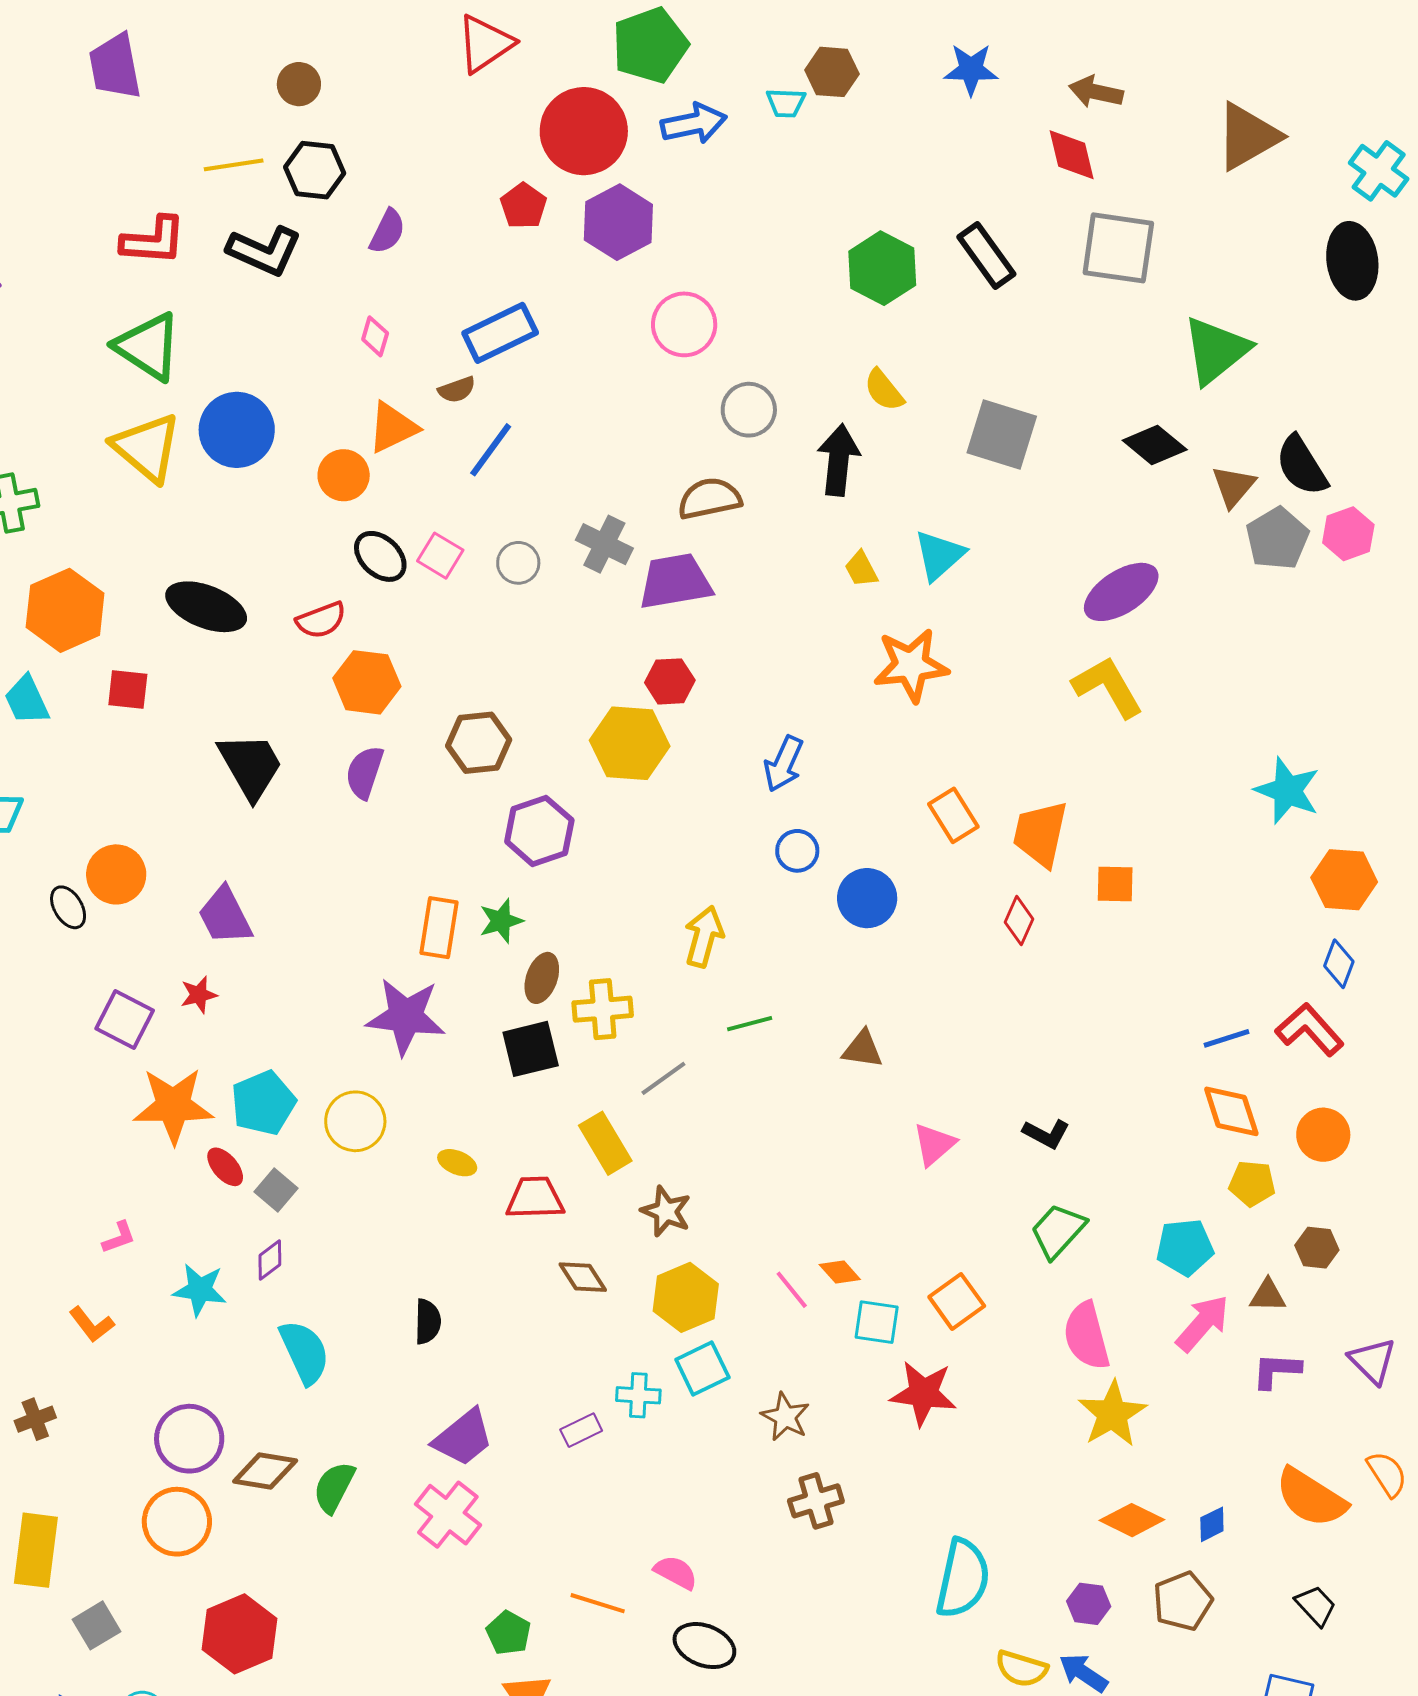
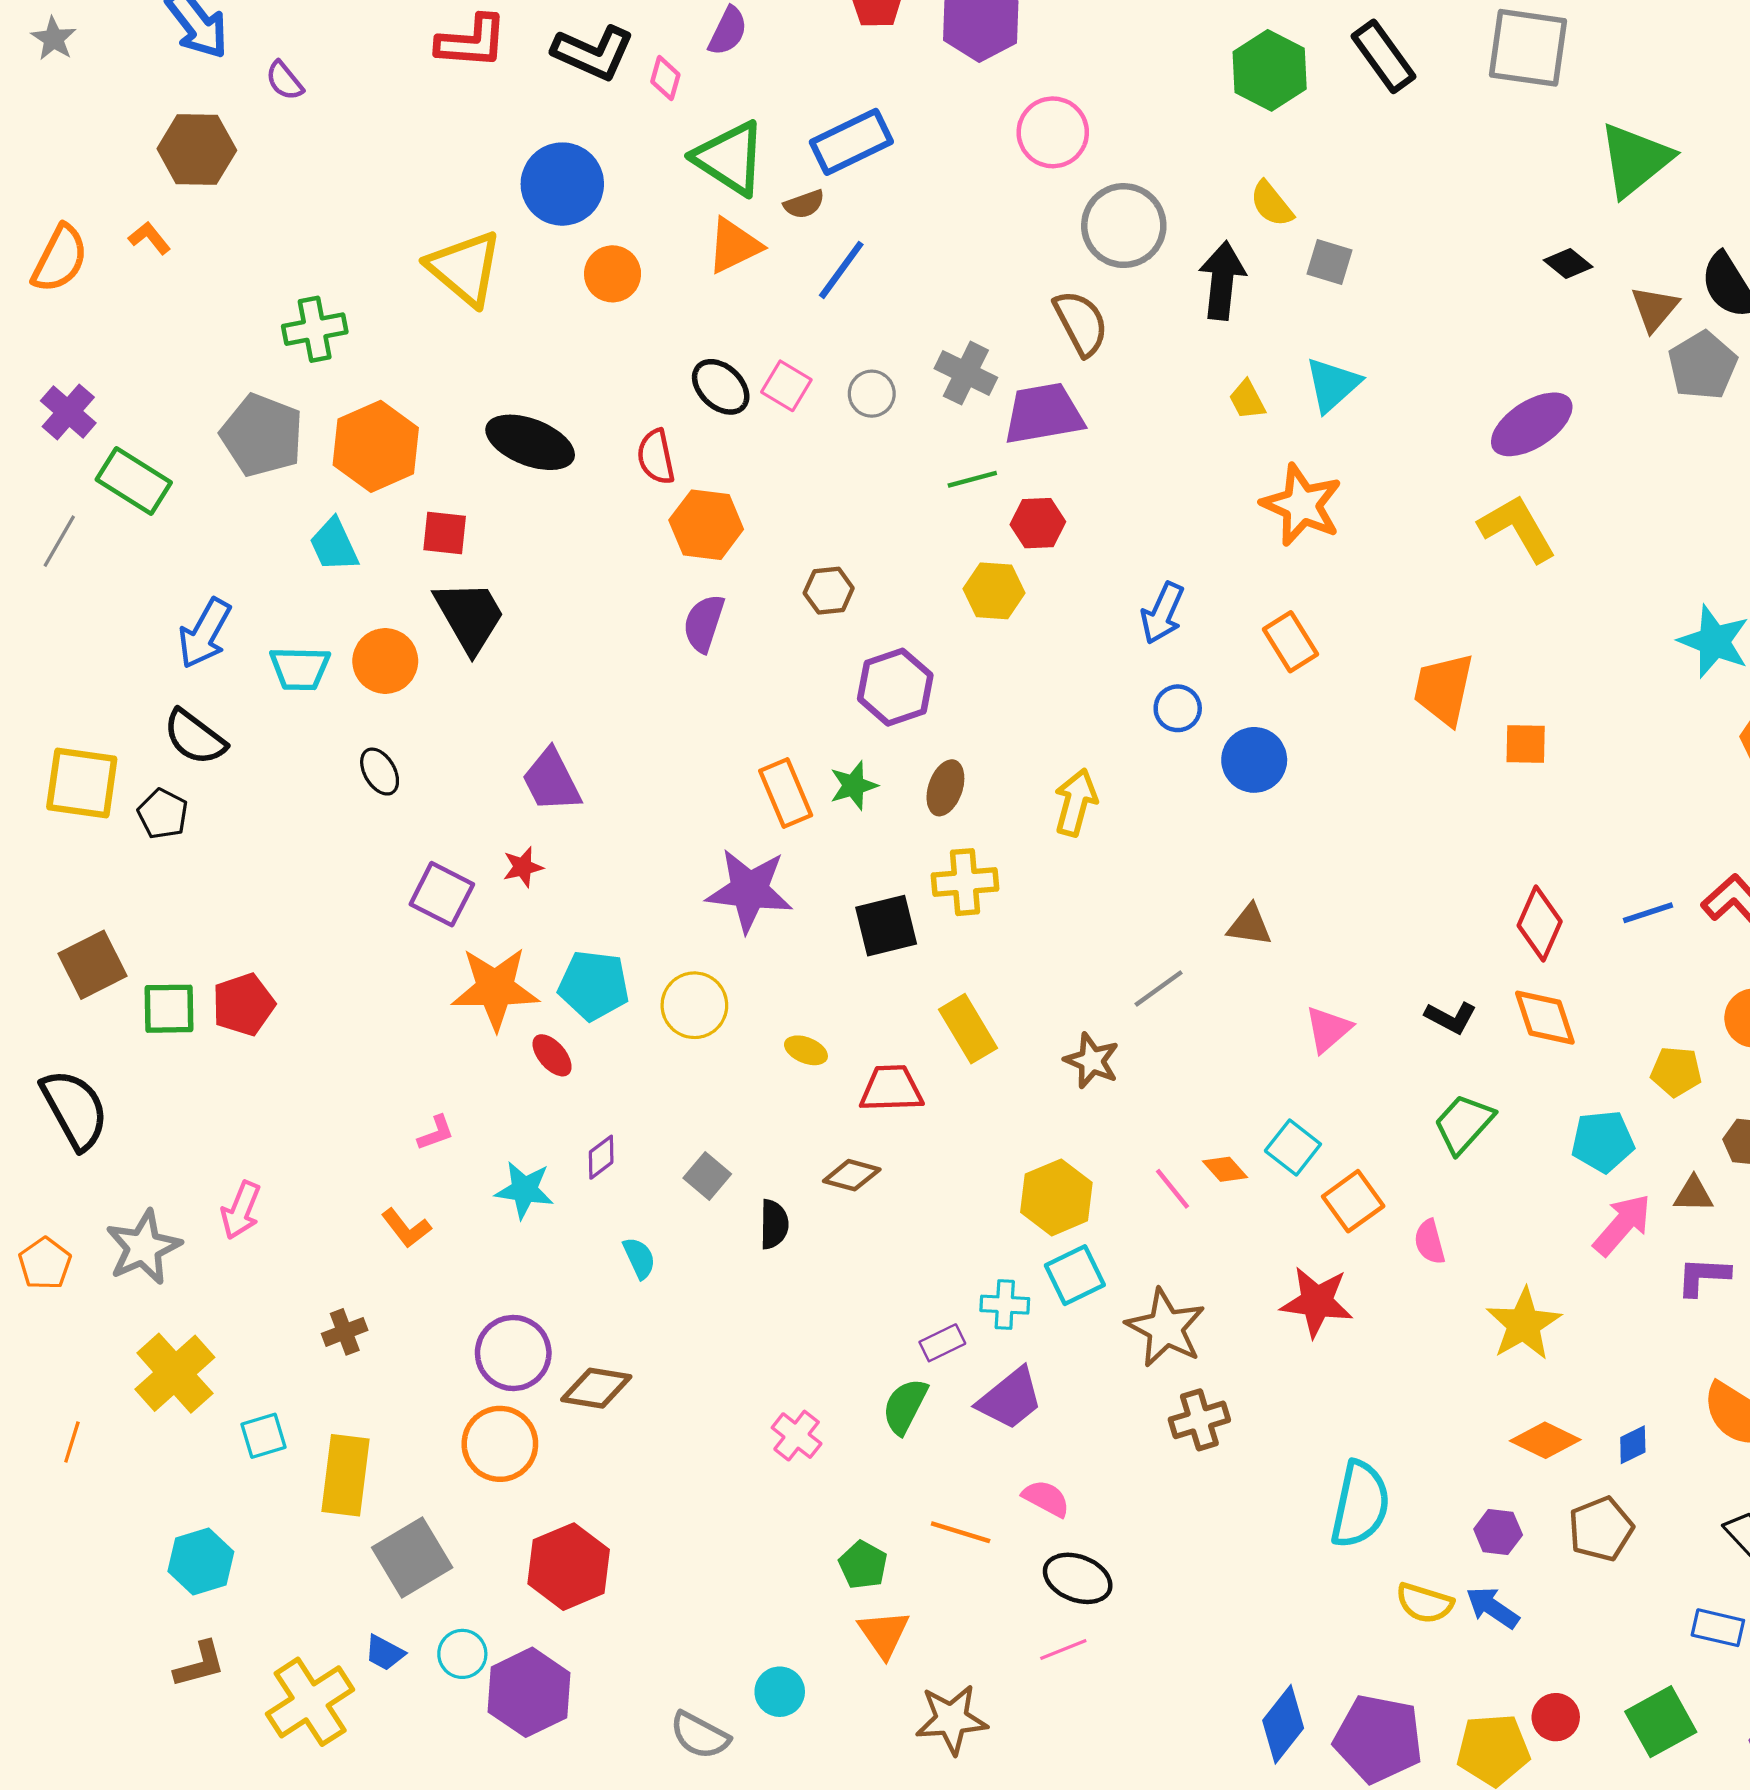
pink diamond: (375, 336) -> (665, 78), moved
green triangle: (148, 347) -> (730, 158), moved
gray circle: (749, 410) -> (1124, 226), size x1.4
blue circle: (237, 430) -> (562, 184), moved
gray square: (1002, 435) -> (1329, 262), moved, size x0.6
black diamond: (1155, 445) -> (1568, 264), size x0.7
orange circle: (344, 475) -> (613, 274), moved
brown semicircle: (709, 499) -> (1081, 323), turned 74
red semicircle: (321, 620) -> (656, 457), turned 99
orange star: (911, 665) -> (1302, 505), turned 30
brown hexagon: (479, 743) -> (829, 591), size x0.7
yellow hexagon: (630, 743) -> (994, 591), size x0.7
black trapezoid: (251, 766) -> (470, 616), moved
orange rectangle: (953, 815) -> (1291, 642), moved
orange circle: (116, 874) -> (385, 661), moved
red diamond: (1019, 921) -> (1540, 924), moved, size x1.4
orange rectangle: (439, 928) -> (786, 793), turned -32
brown ellipse: (542, 978) -> (945, 788), moved
green line: (750, 1024) -> (972, 479), moved
gray line: (663, 1078) -> (1159, 989), moved
cyan pentagon: (263, 1103) -> (594, 985), turned 30
orange diamond: (1231, 1111) -> (1545, 1018), moved
gray square: (276, 1190) -> (707, 1176), moved
brown star: (666, 1211) -> (1092, 1061), moved
brown diamond: (583, 1277) -> (852, 1175), moved, turned -42
cyan square: (877, 1322) -> (1293, 1147), moved, turned 30
pink semicircle: (1087, 1336) -> (1430, 1242), moved, size x0.6
cyan semicircle: (304, 1352) -> (639, 1258), size x0.6
brown star: (785, 1417) -> (1166, 1328), size x1.5
purple trapezoid: (463, 1438) -> (1010, 1399), moved
green semicircle: (334, 1487) -> (905, 1406), moved
pink cross: (448, 1515) -> (797, 1436), size x0.7
gray square: (97, 1625) -> (412, 1558), size x1.5

